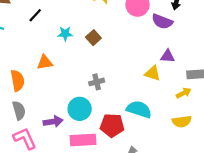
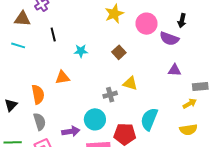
black line: (35, 15) -> (53, 34), turned -56
brown square: (93, 38) -> (119, 52), moved
yellow triangle: (153, 73) -> (130, 83), moved
cyan semicircle: (139, 109) -> (149, 119), turned -85

